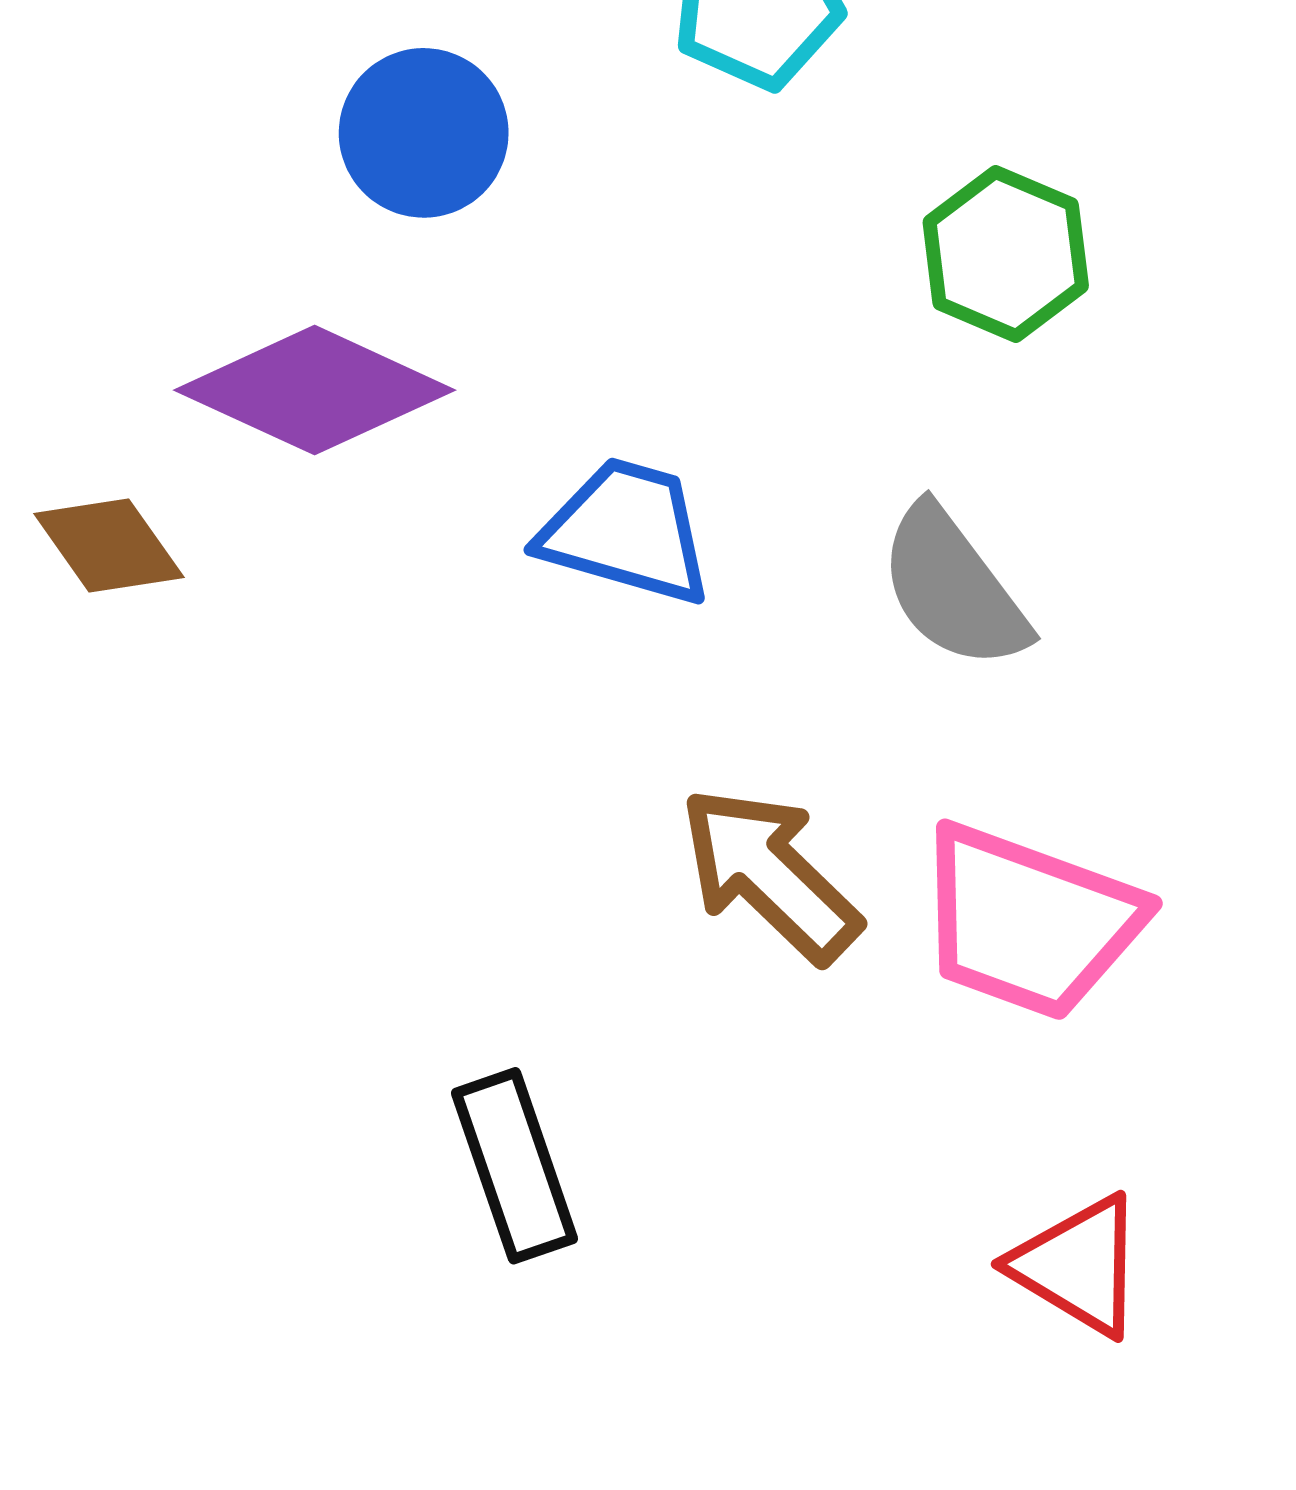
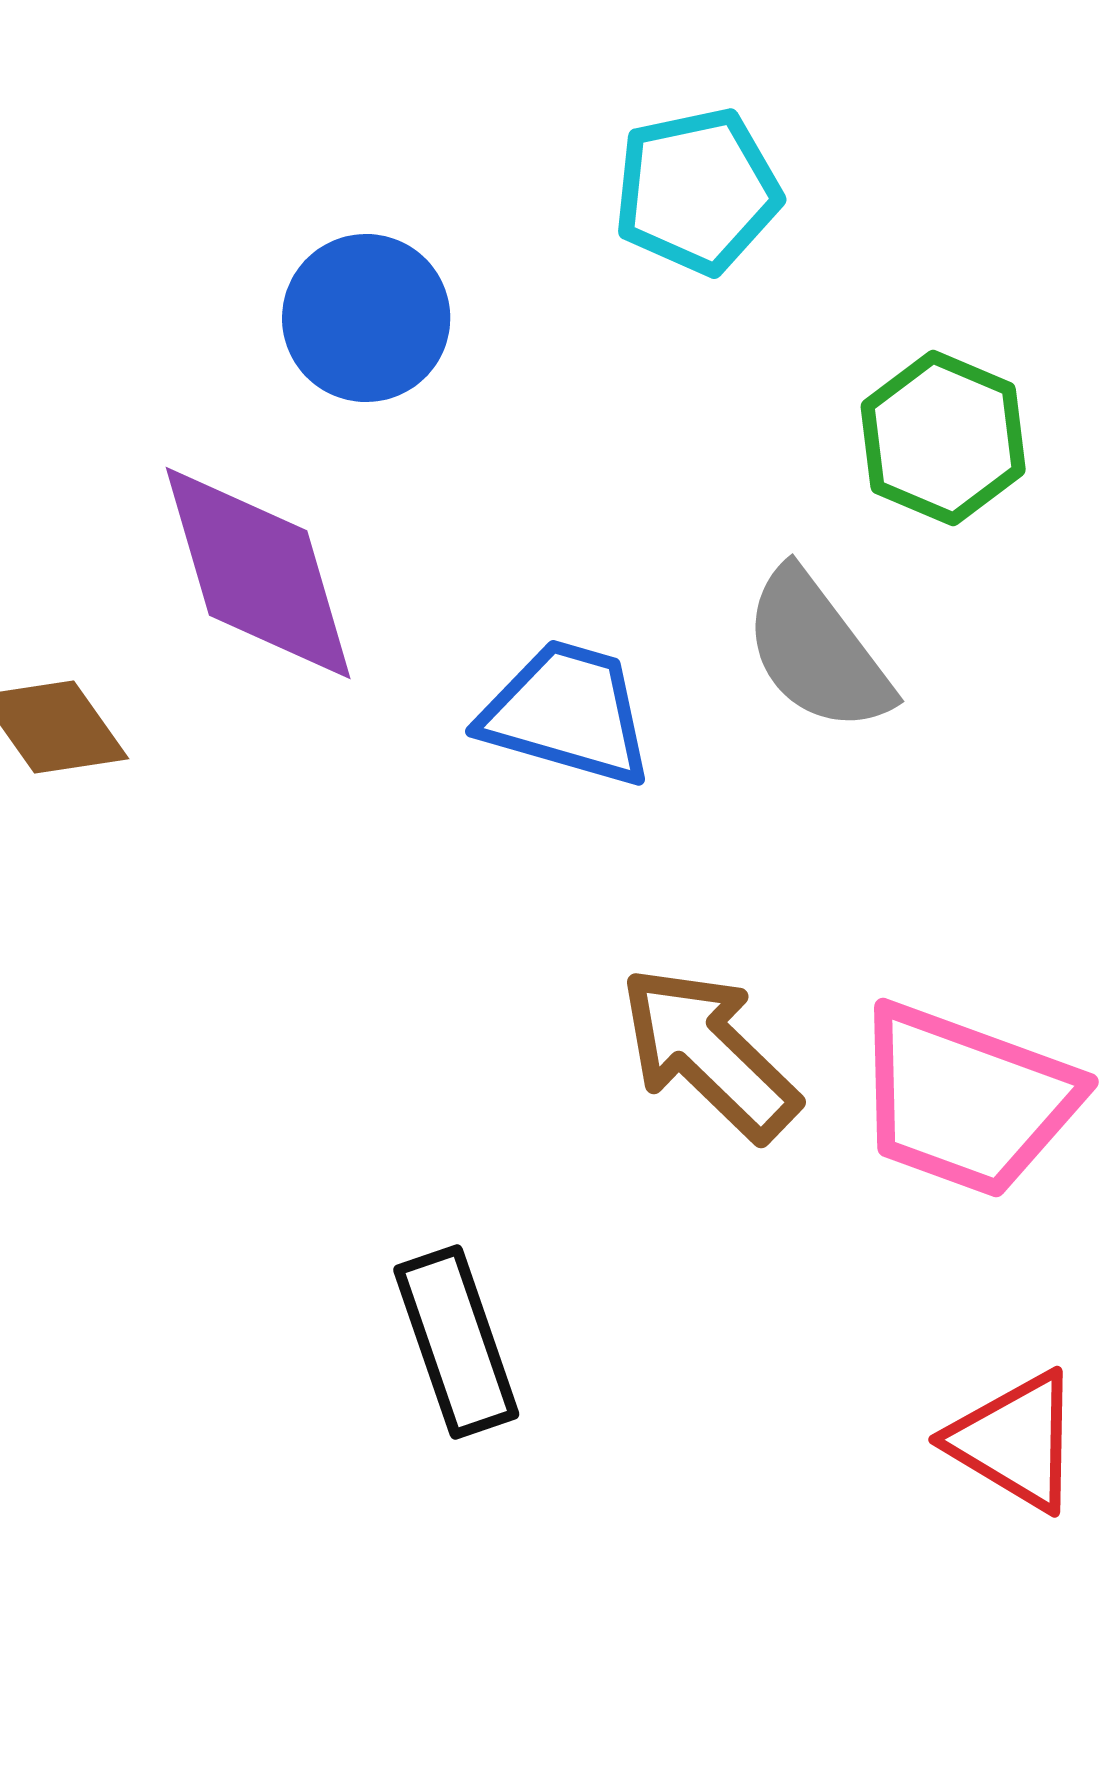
purple diamond: (315, 390) -> (258, 573), turned 49
gray semicircle: (953, 588) -> (817, 651), moved

